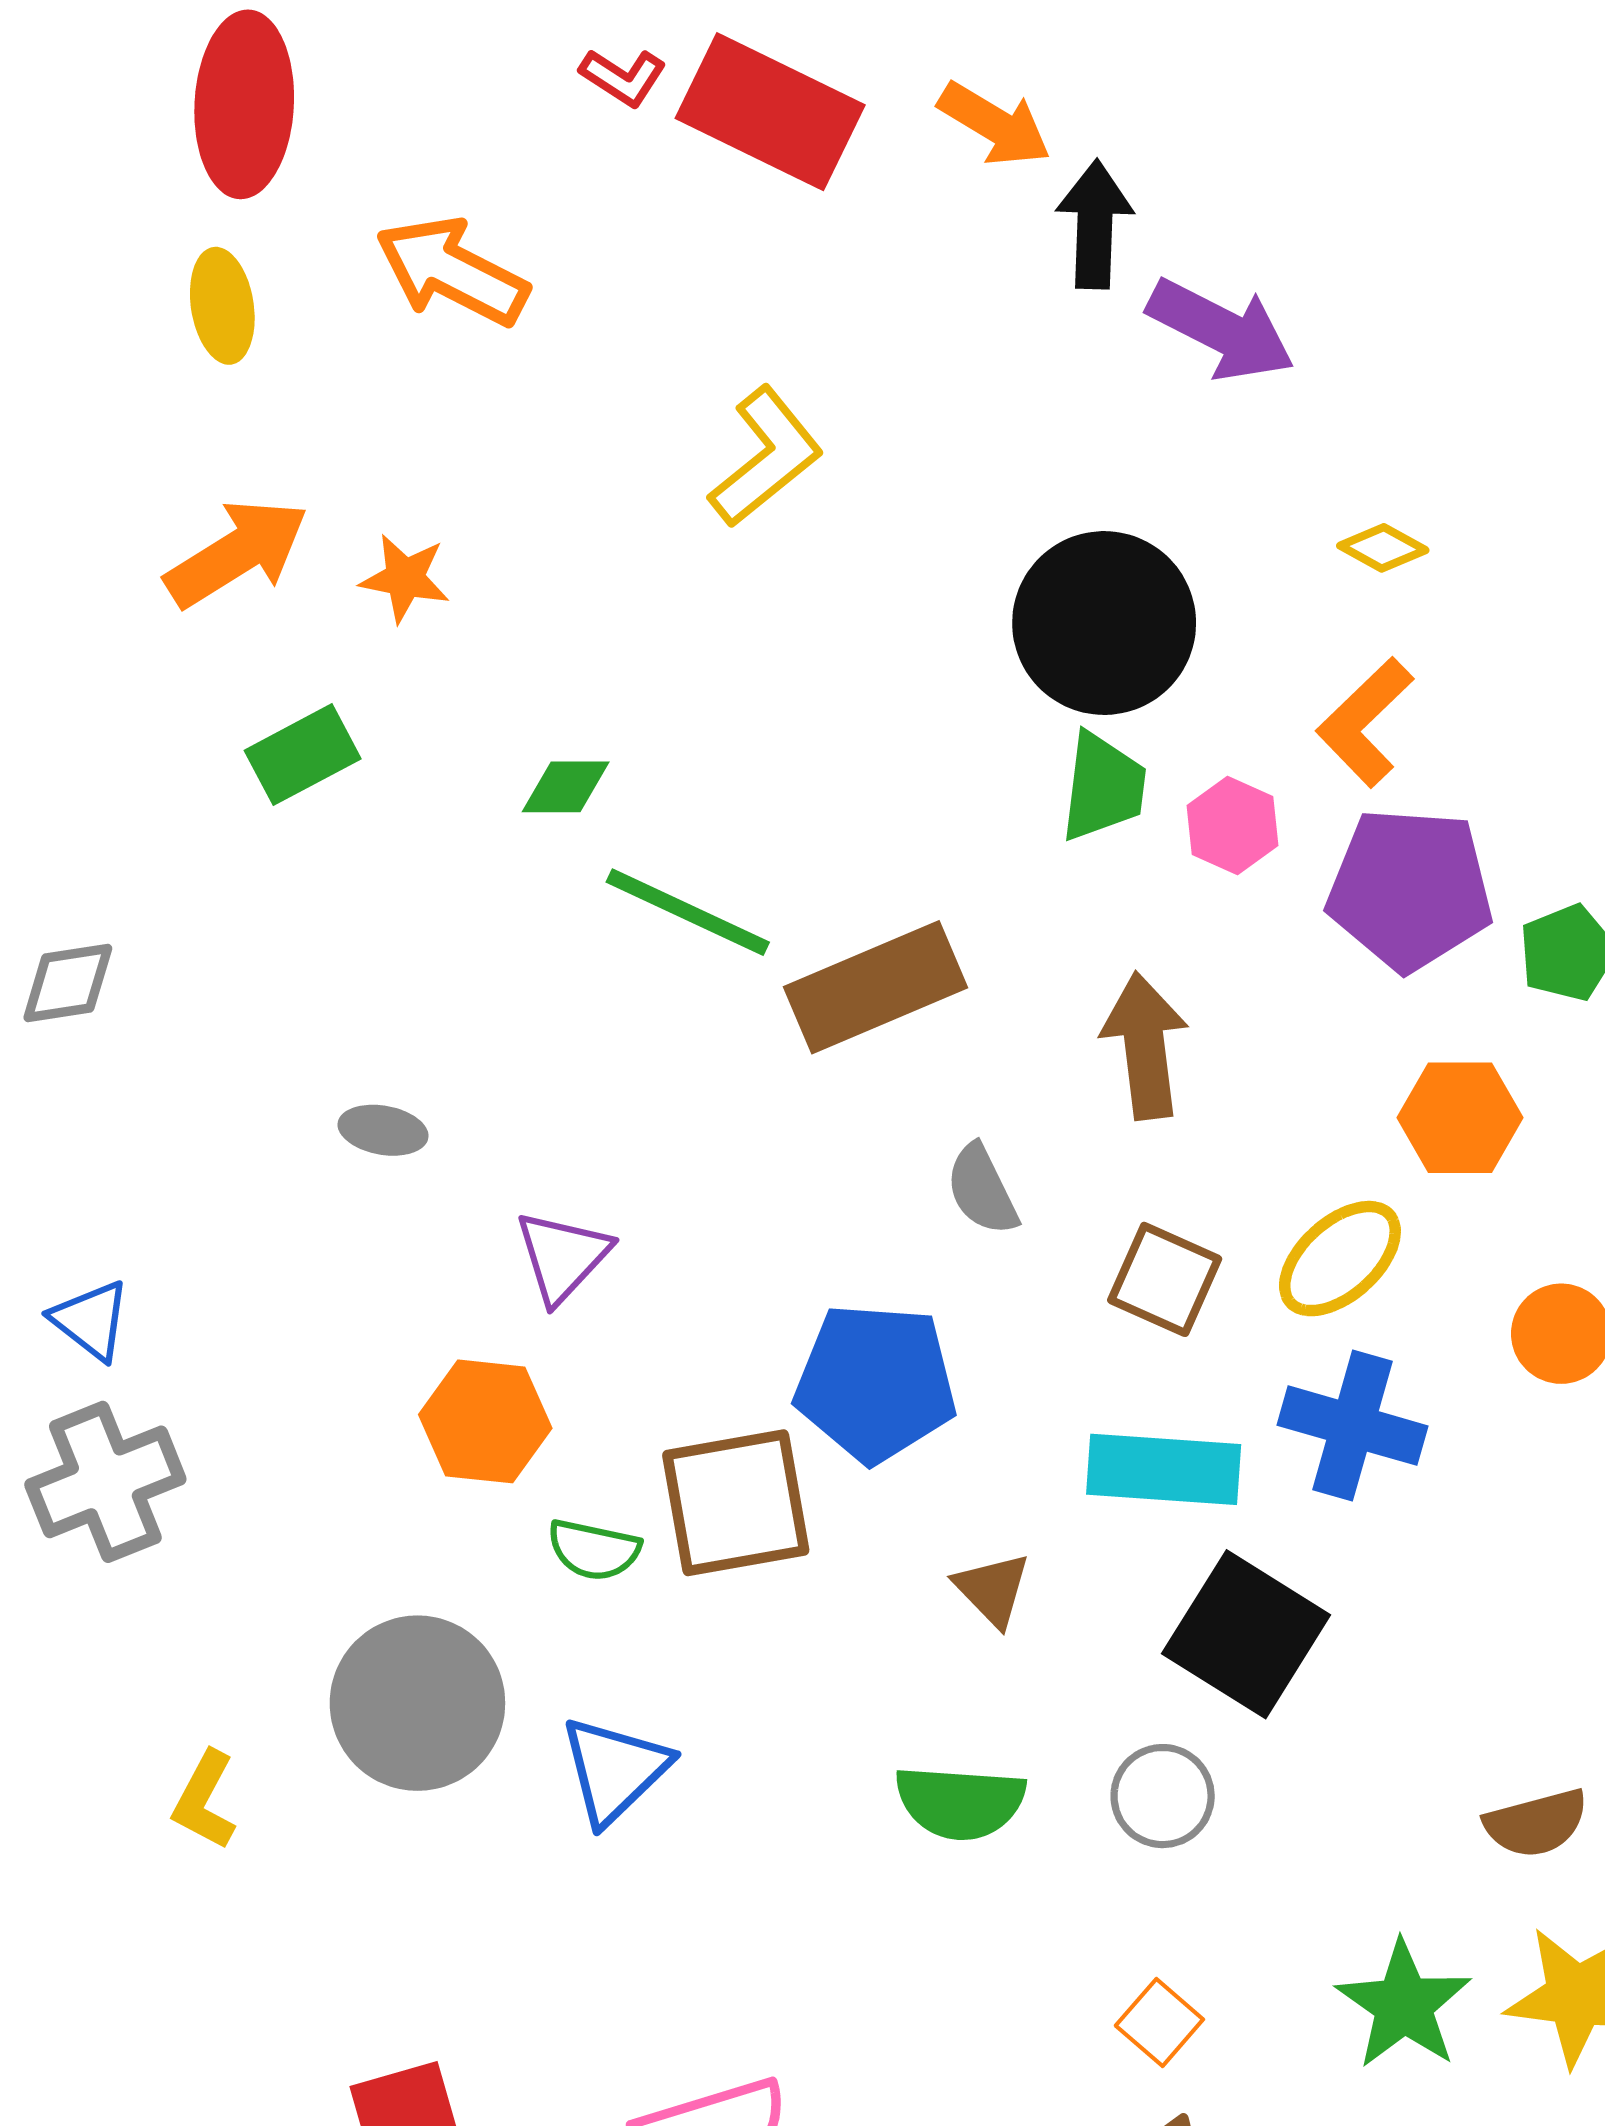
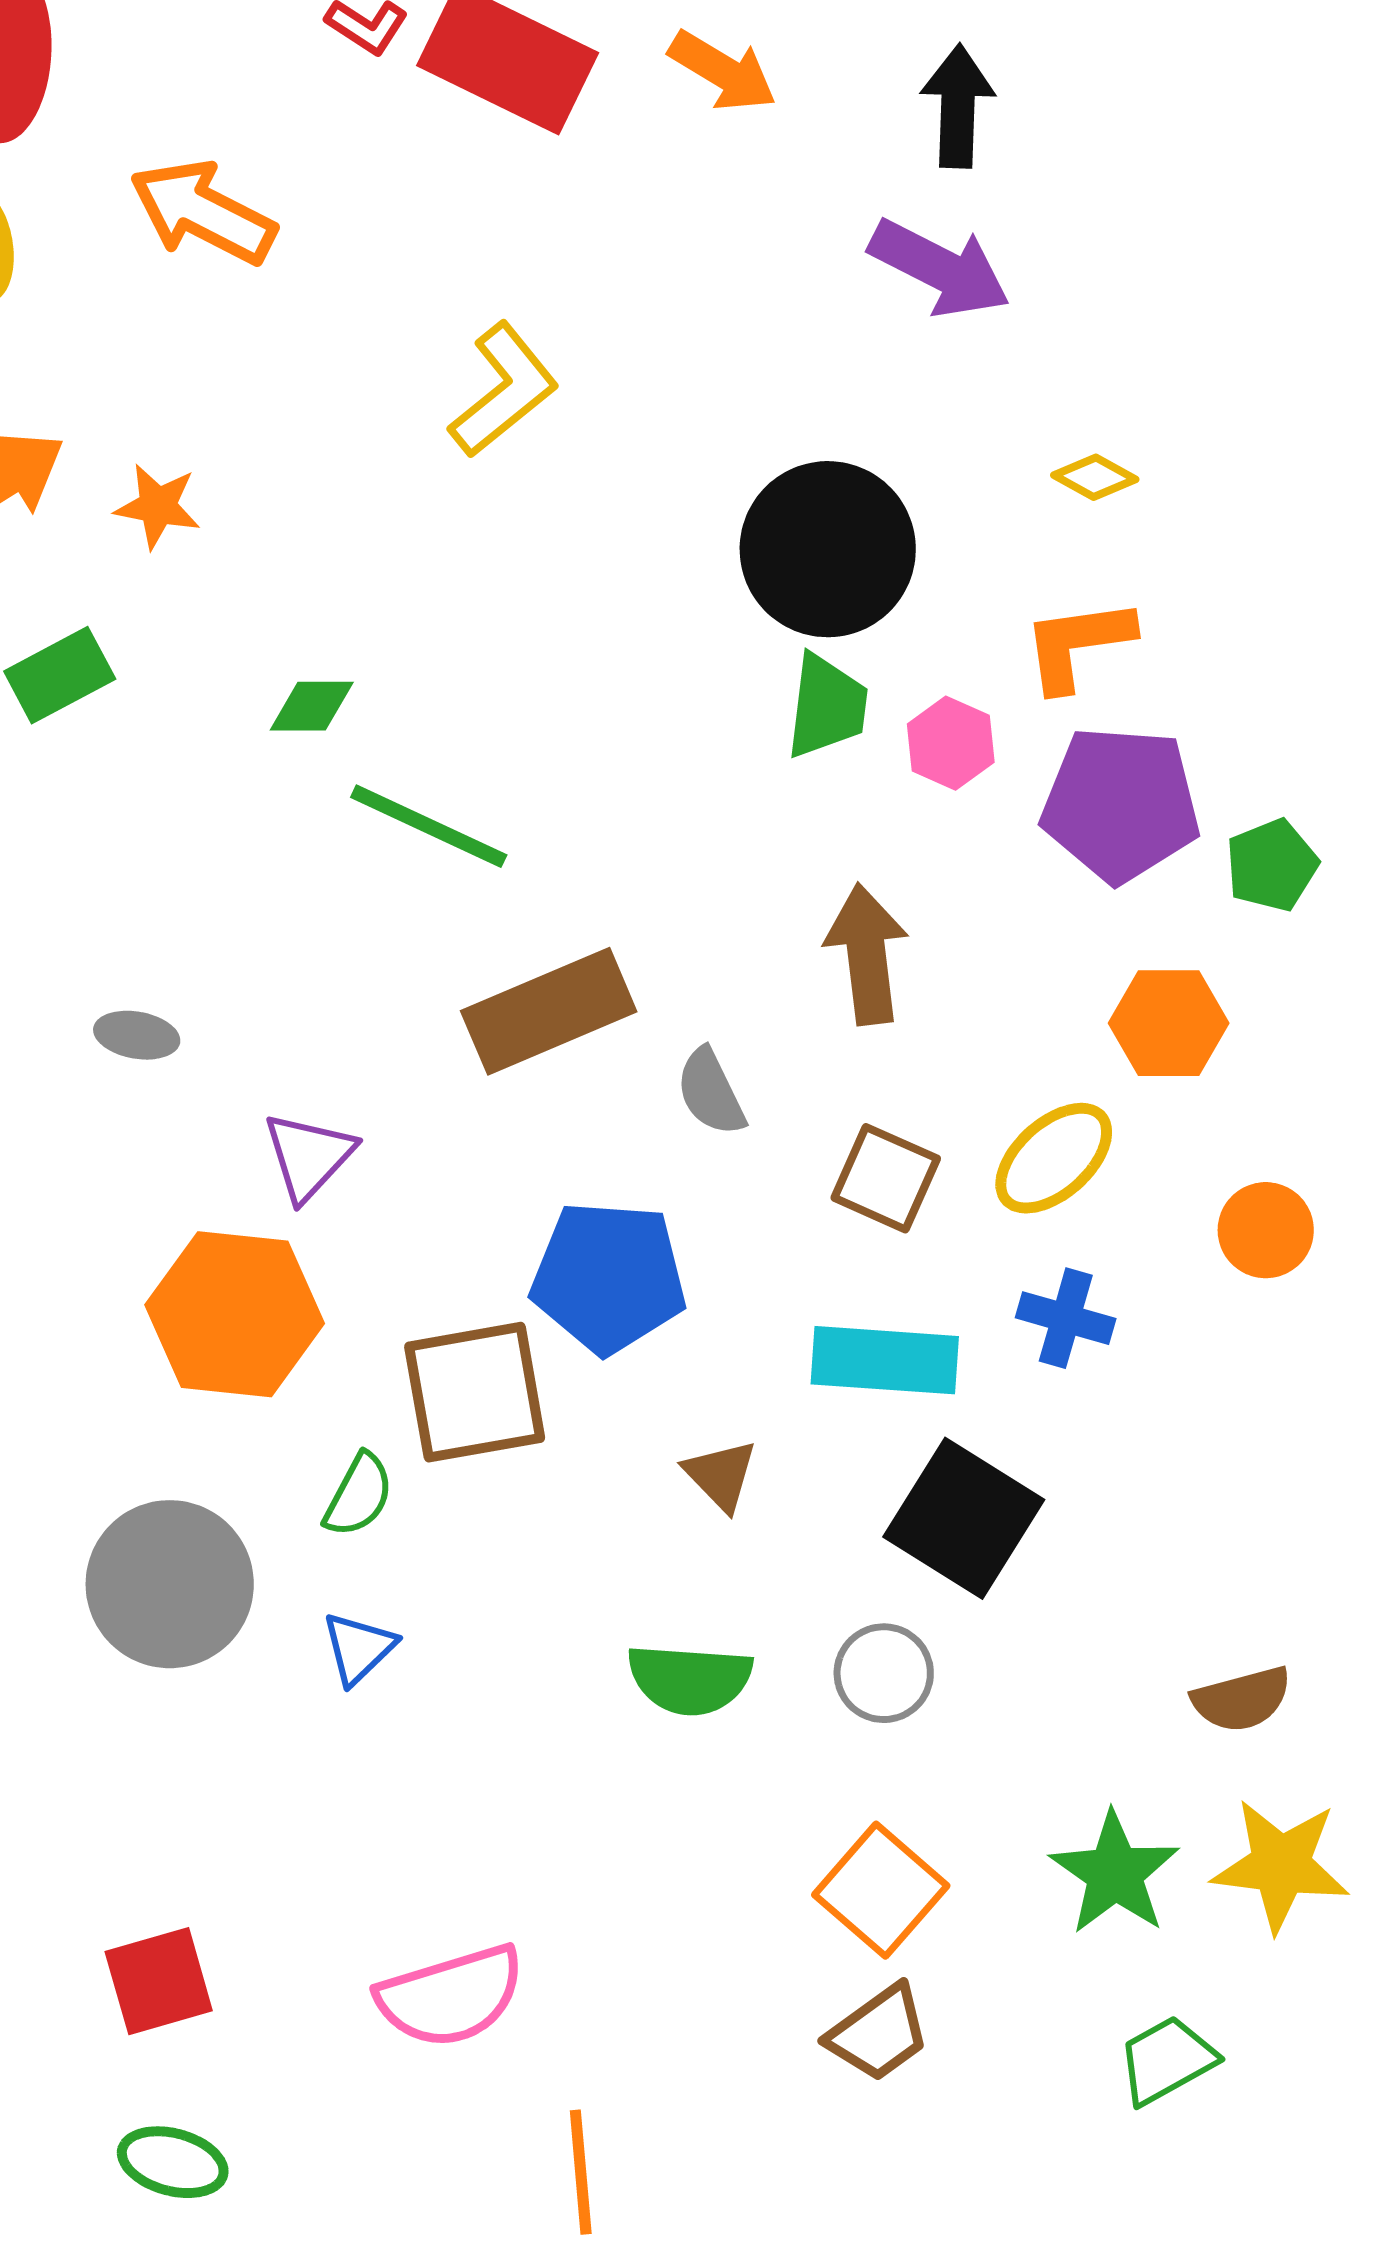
black arrow: (1095, 224) -> (958, 106), moved
orange L-shape: (1365, 722) -> (1078, 644), turned 36
brown rectangle: (876, 987) -> (549, 1011), moved
orange hexagon: (485, 1421) -> (235, 1314), size x1.4
blue cross: (1353, 1426) -> (1066, 1318), size x0.7
green semicircle: (594, 1550) -> (359, 1495), moved, turned -74
blue triangle: (615, 1770) -> (359, 1648), size x0.7
orange square: (1159, 2022) -> (881, 1890), size x1.6

